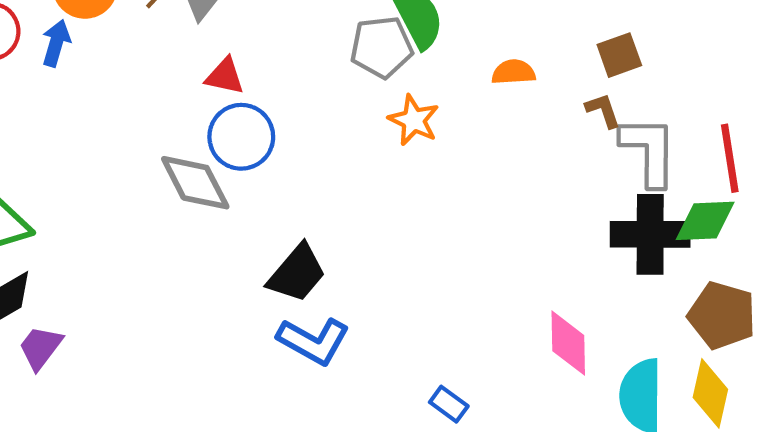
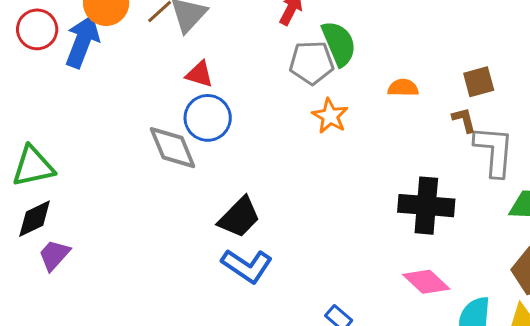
blue arrow: (56, 43) -> (82, 41), size x1.6
black cross: (650, 234) -> (426, 206), moved
pink diamond: (568, 343) -> (426, 282), turned -51

